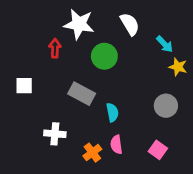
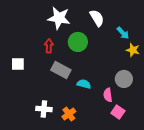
red arrow: (55, 48) -> (49, 46), moved
cyan semicircle: (112, 112) -> (84, 84), turned -64
white cross: (55, 134) -> (44, 109), moved
pink semicircle: (116, 145) -> (108, 95), moved

